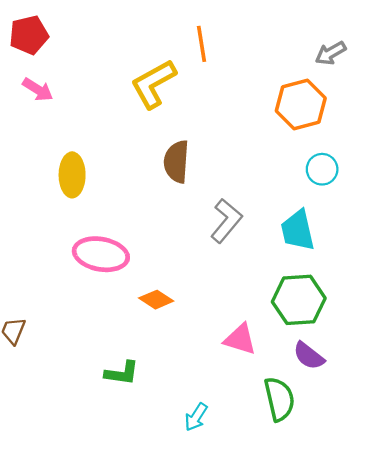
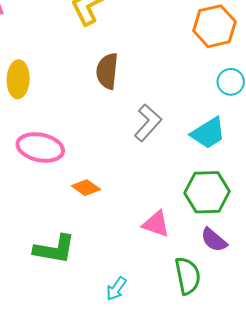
cyan trapezoid: (298, 230) -> (208, 133), turned -111
green L-shape: (122, 373) -> (54, 249), size x1.4

